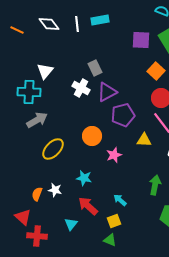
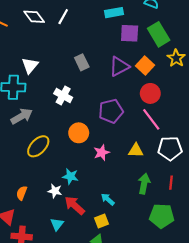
cyan rectangle: (100, 20) -> (114, 13), moved
white line: (77, 24) -> (63, 17), turned 35
white cross: (81, 88) -> (63, 95), moved
purple triangle: (107, 92) -> (119, 66), moved
yellow triangle: (144, 140) -> (136, 150), moved
white star: (55, 190) -> (55, 191), moved

